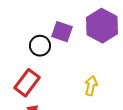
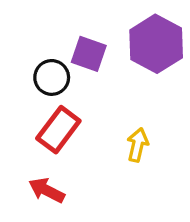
red rectangle: (27, 83) -> (58, 130), moved

